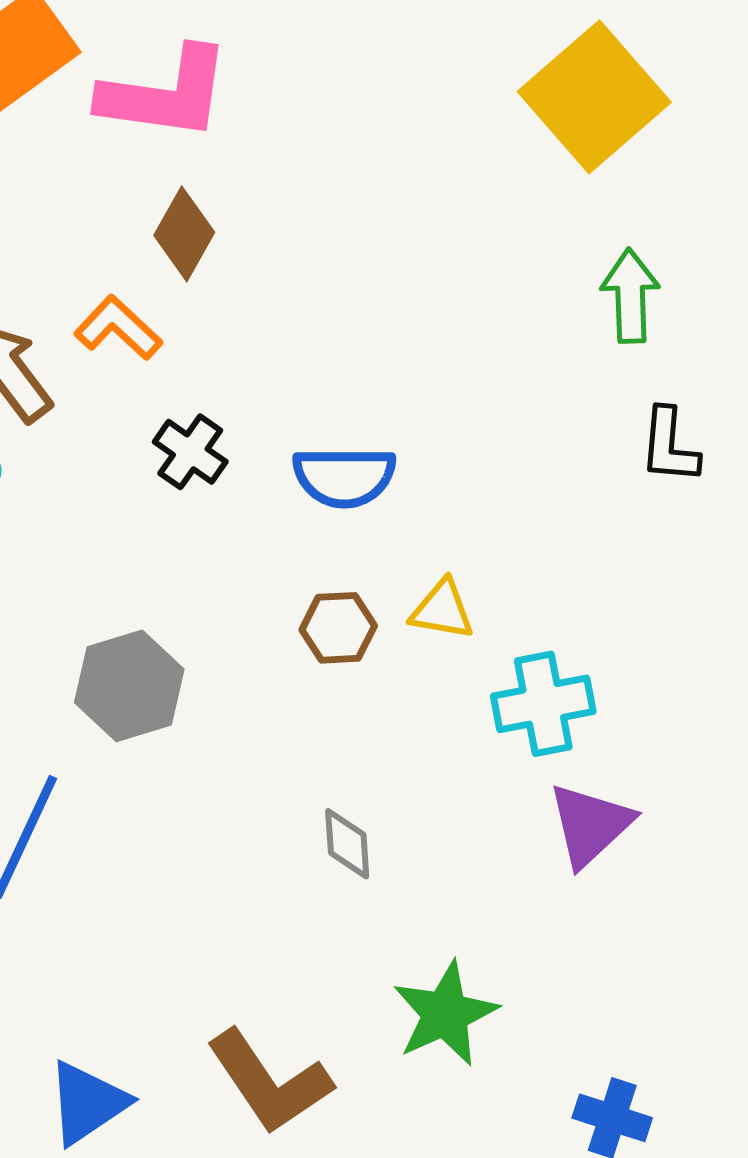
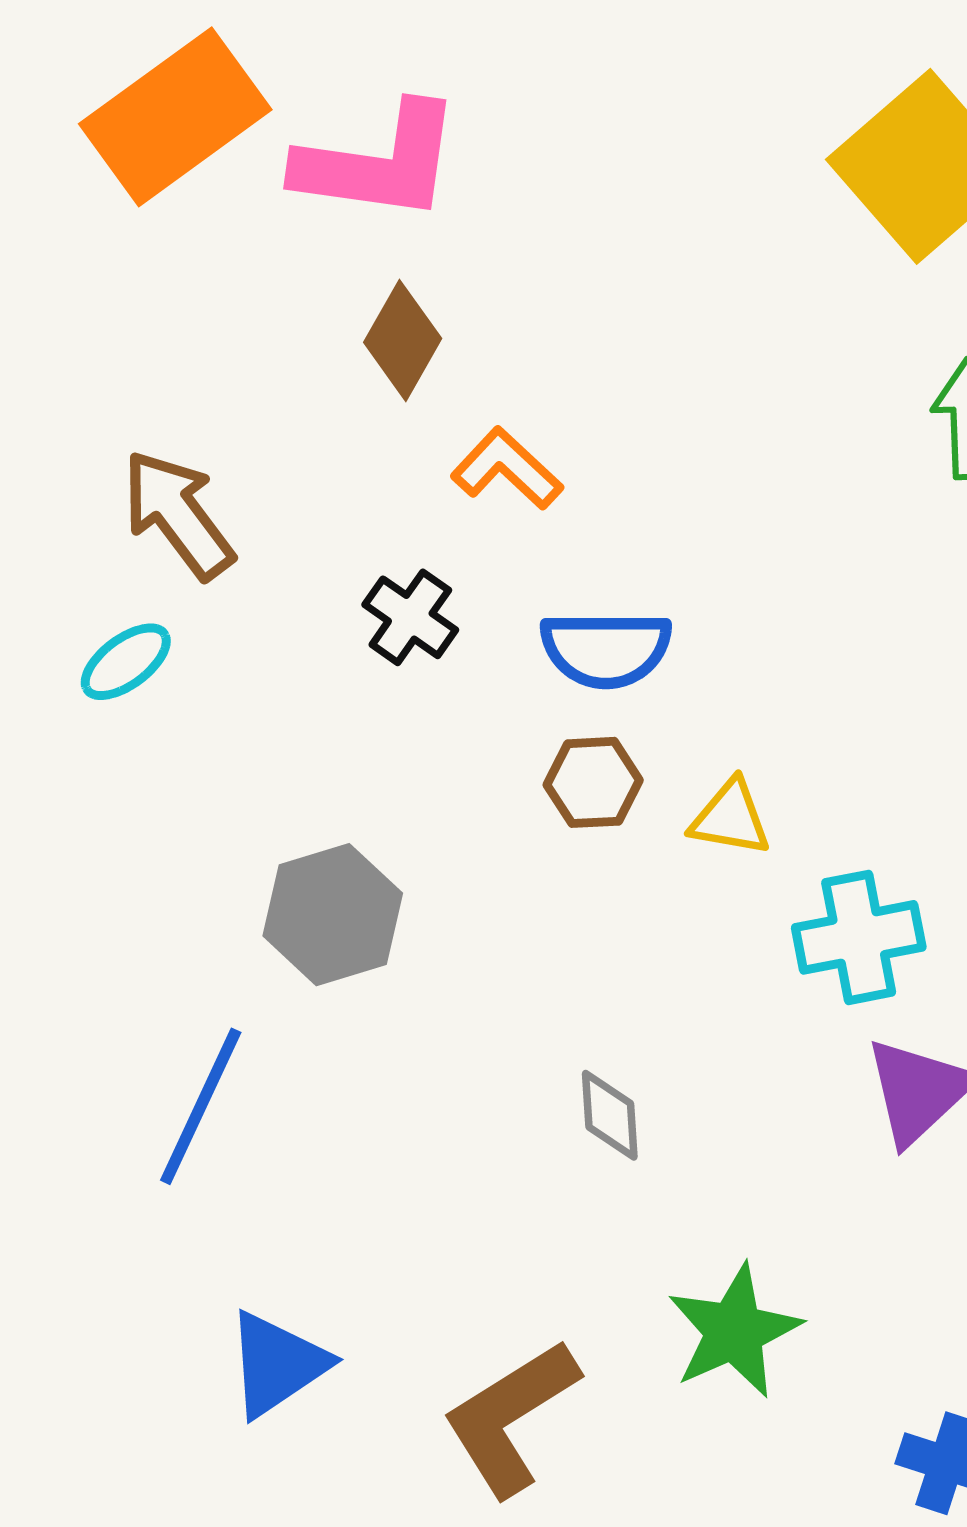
orange L-shape: (118, 328) -> (507, 469), moved
brown hexagon: (338, 628) -> (593, 782), moved
brown L-shape: (269, 1082) -> (511, 1418), turned 92
blue triangle: (87, 1103) -> (277, 1364), moved

